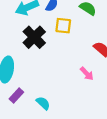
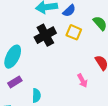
cyan semicircle: (43, 103) -> (36, 96), turned 32

